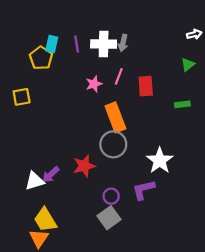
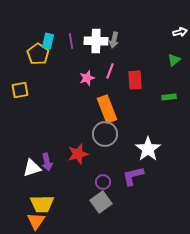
purple arrow: (51, 175) -> (47, 162), turned -60
yellow trapezoid: (45, 220) -> (42, 204), turned -60

